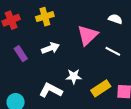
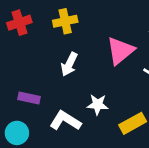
white arrow: (50, 48) -> (69, 64), turned 132
purple rectangle: (21, 54) -> (29, 98), moved, turned -49

